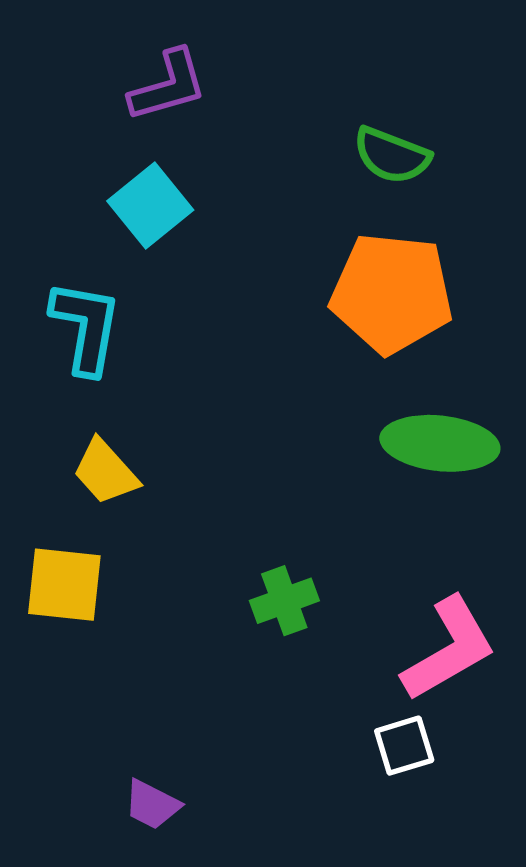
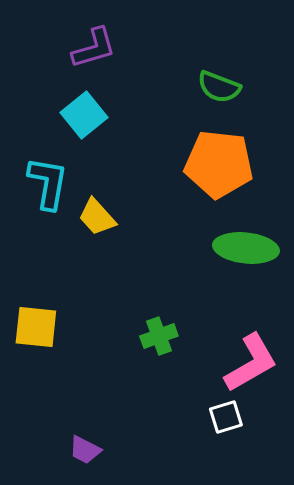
yellow trapezoid: (106, 472) -> (97, 217), moved

